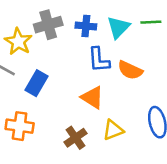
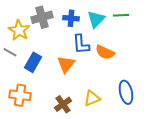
orange triangle: (92, 97) -> (66, 64), moved, turned 36

